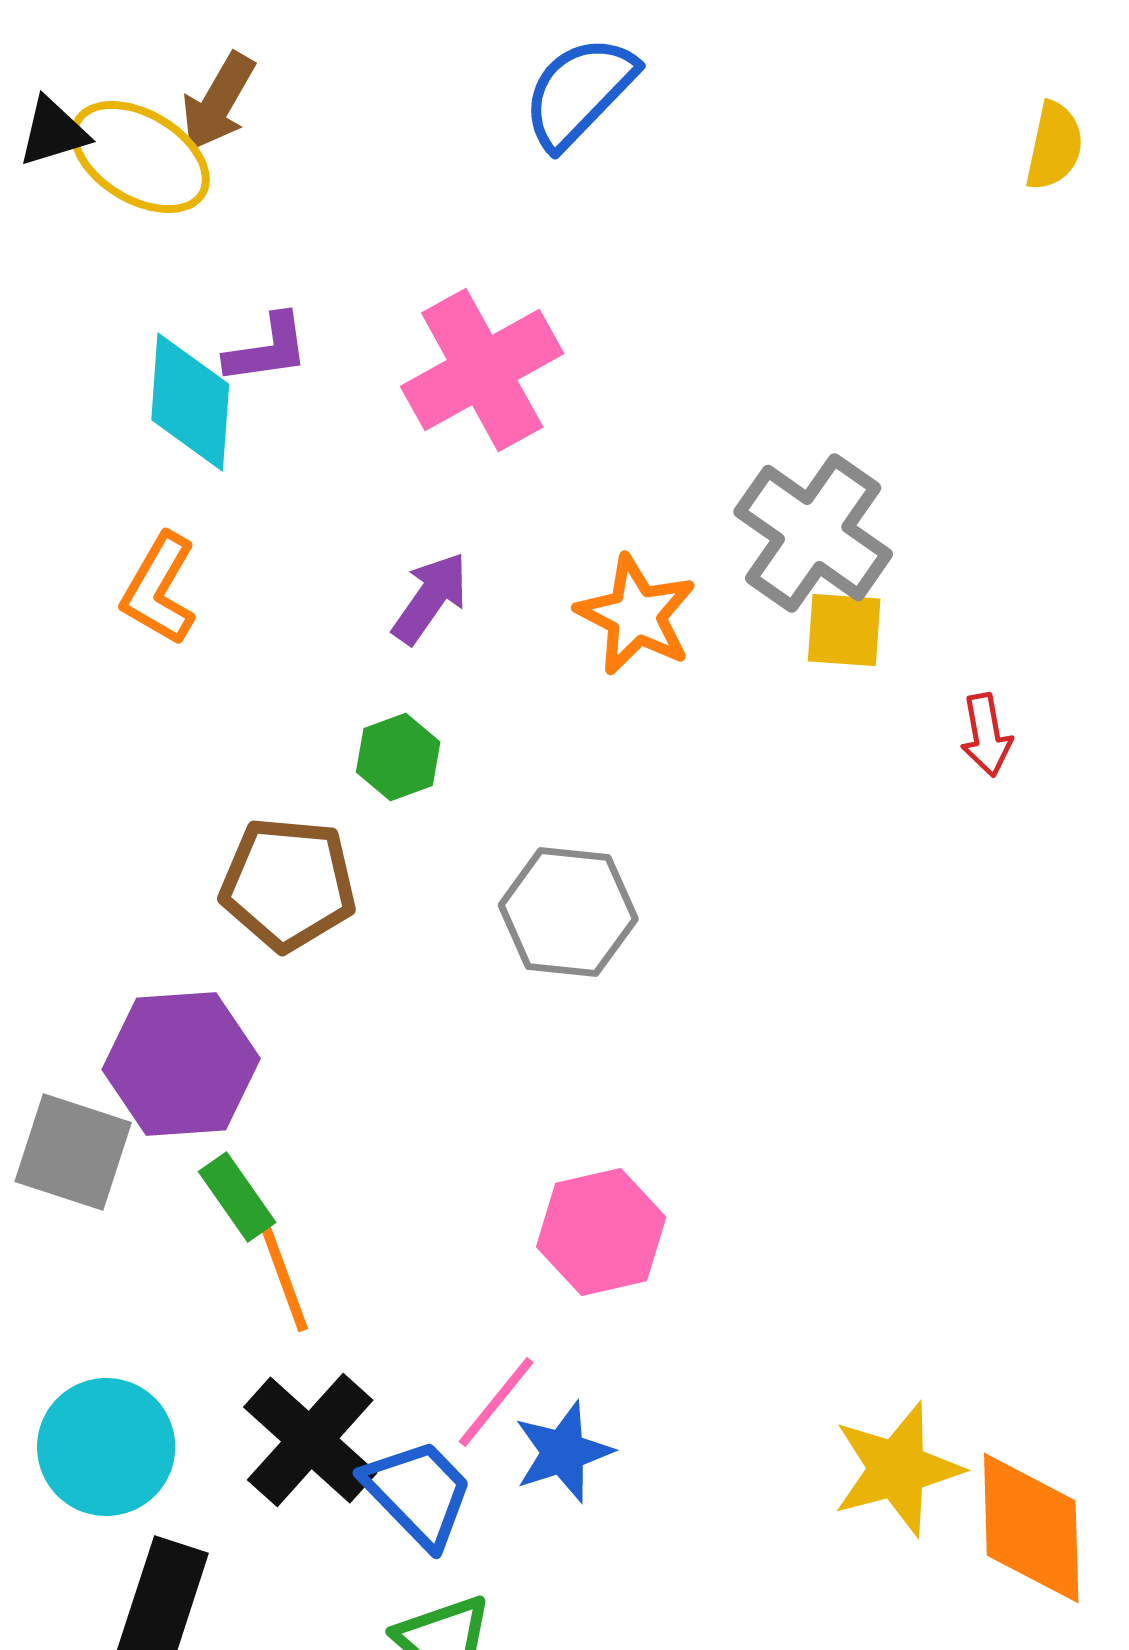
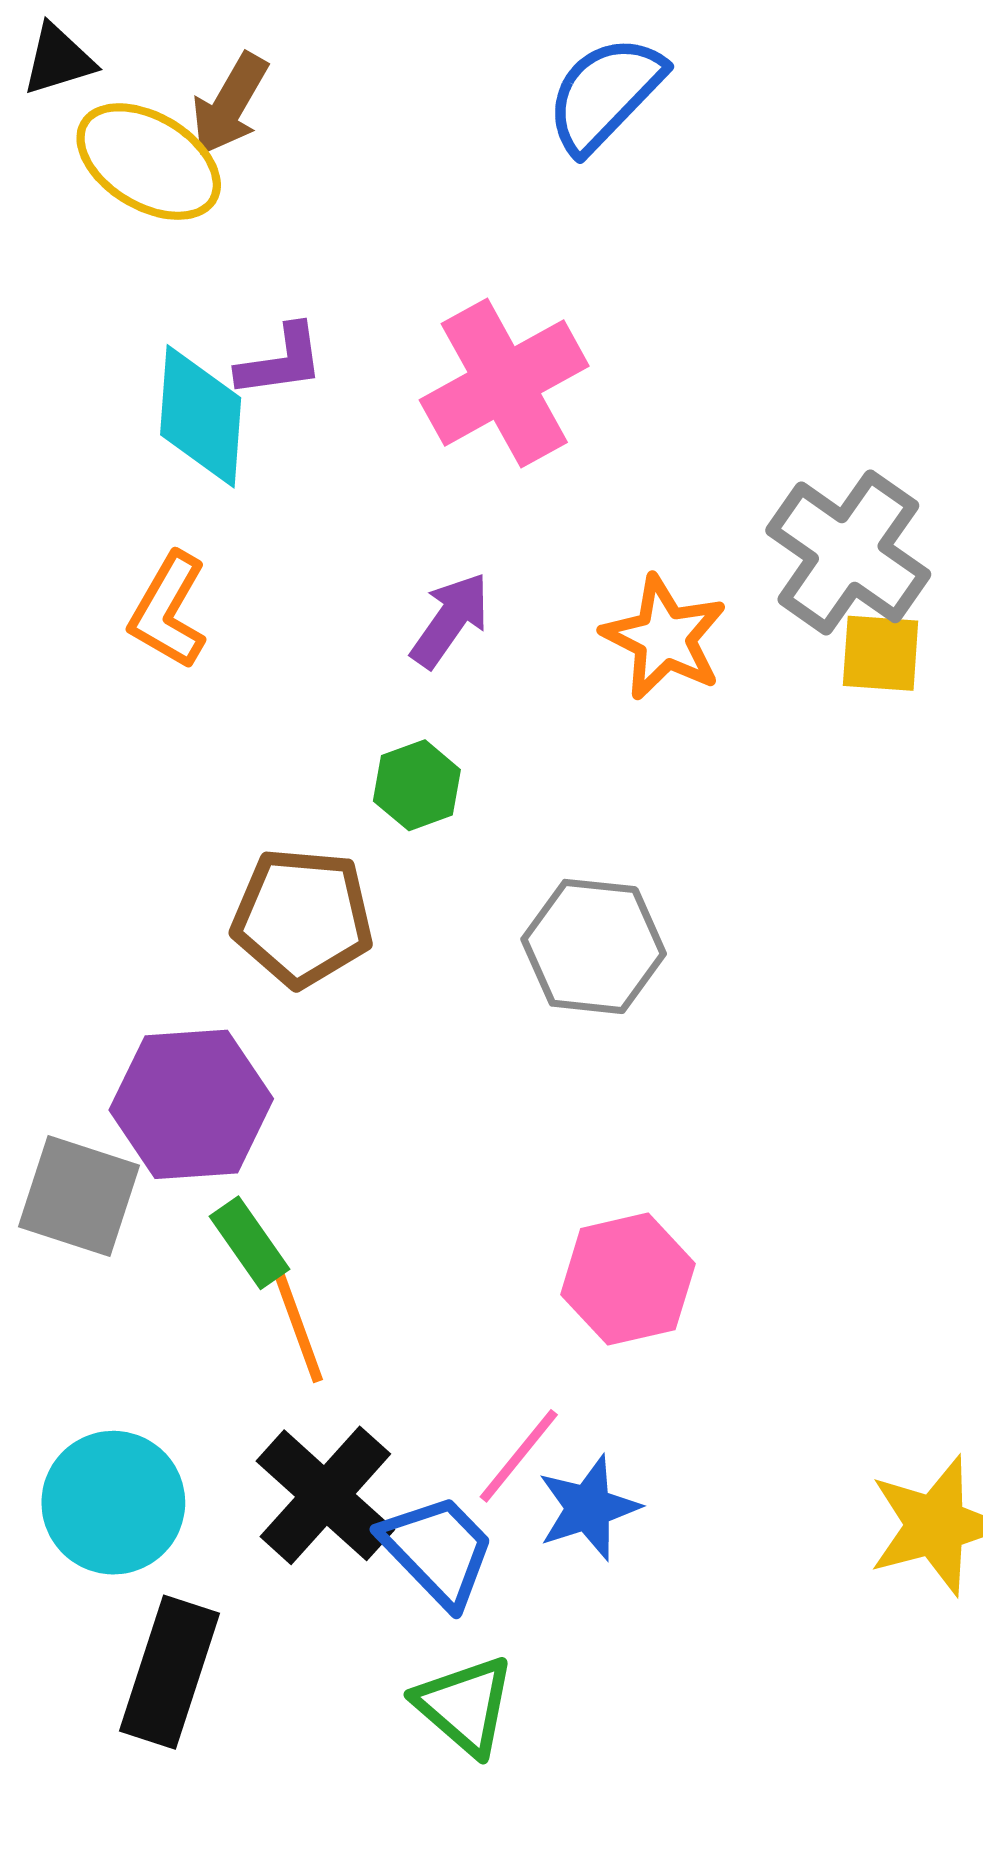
black triangle: (53, 132) -> (58, 60), moved

